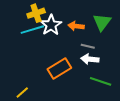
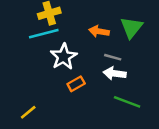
white star: (51, 25) -> (64, 57), moved
orange rectangle: (59, 69) -> (76, 84), size x0.6

